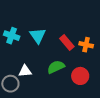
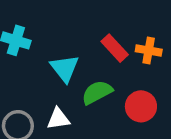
cyan triangle: (38, 36) -> (65, 68), moved
white triangle: (25, 71) -> (58, 119), moved

